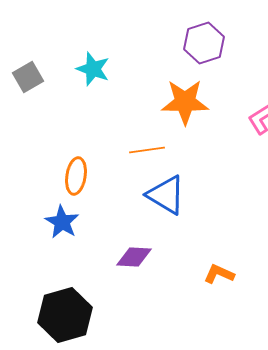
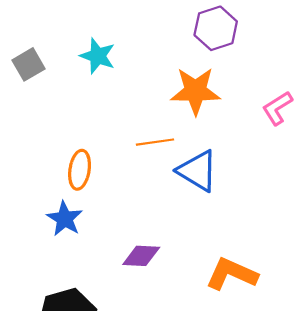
blue triangle: (166, 195) -> (198, 171), moved
orange L-shape: (219, 274) -> (232, 274), size x1.6

